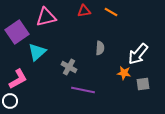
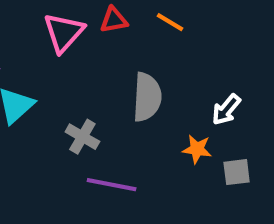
pink triangle: (46, 17) -> (64, 32), moved, turned -35
gray semicircle: (100, 48) -> (147, 97), size x1.6
white arrow: (138, 54) -> (226, 110), size x0.7

